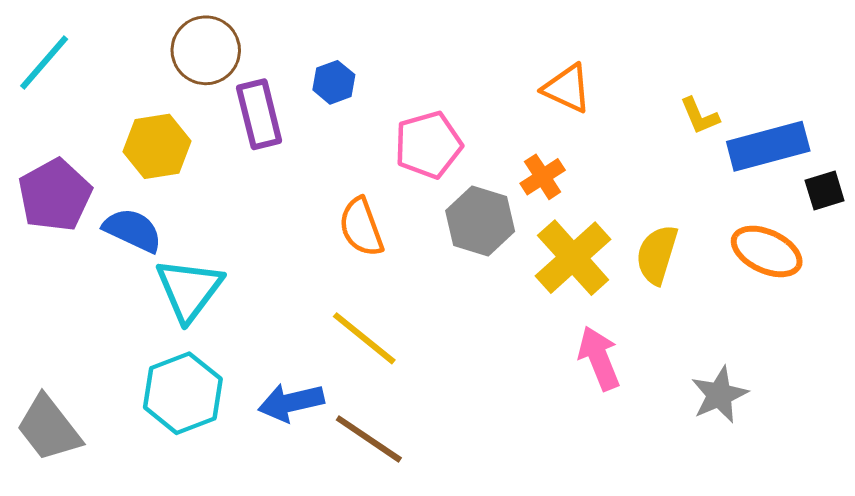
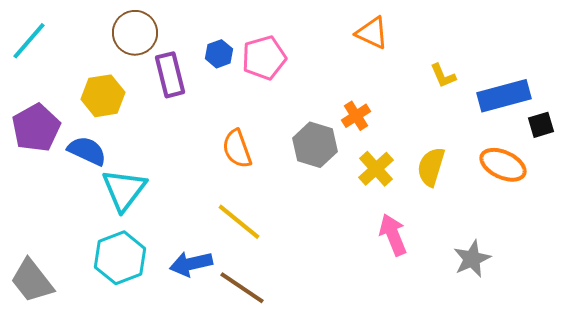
orange triangle: (567, 88) -> (372, 33), moved
yellow L-shape: (700, 116) -> (443, 76), moved
pink pentagon: (428, 145) -> (264, 58), moved
yellow cross: (573, 258) -> (376, 169), size x0.7

